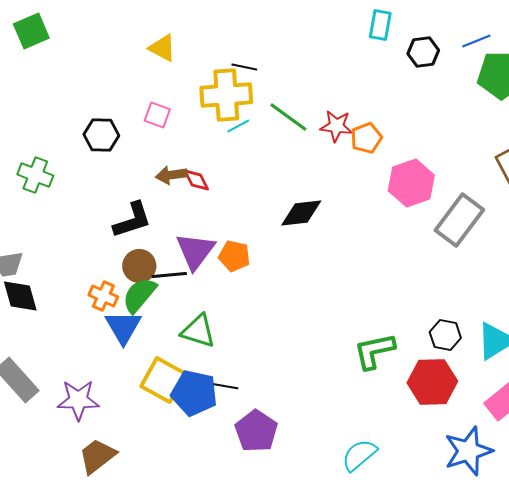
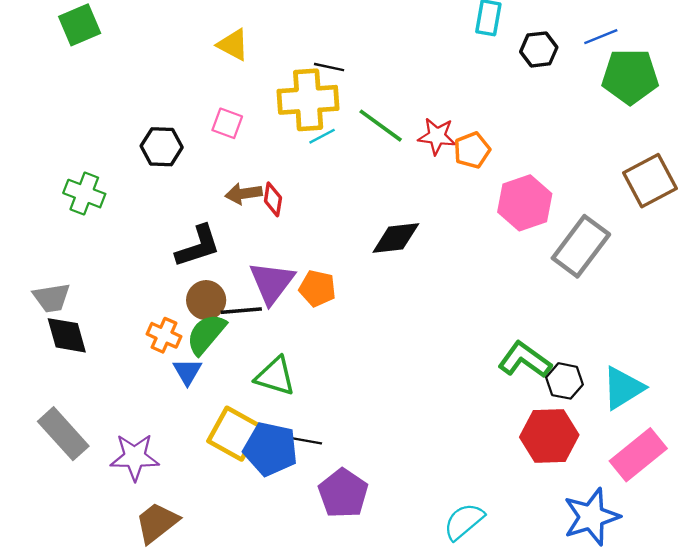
red diamond: (196, 180) -> (273, 199), turned 36
blue triangle: (123, 327) -> (187, 372), size x0.7
green L-shape: (374, 351) -> (525, 360), moved, turned 48

